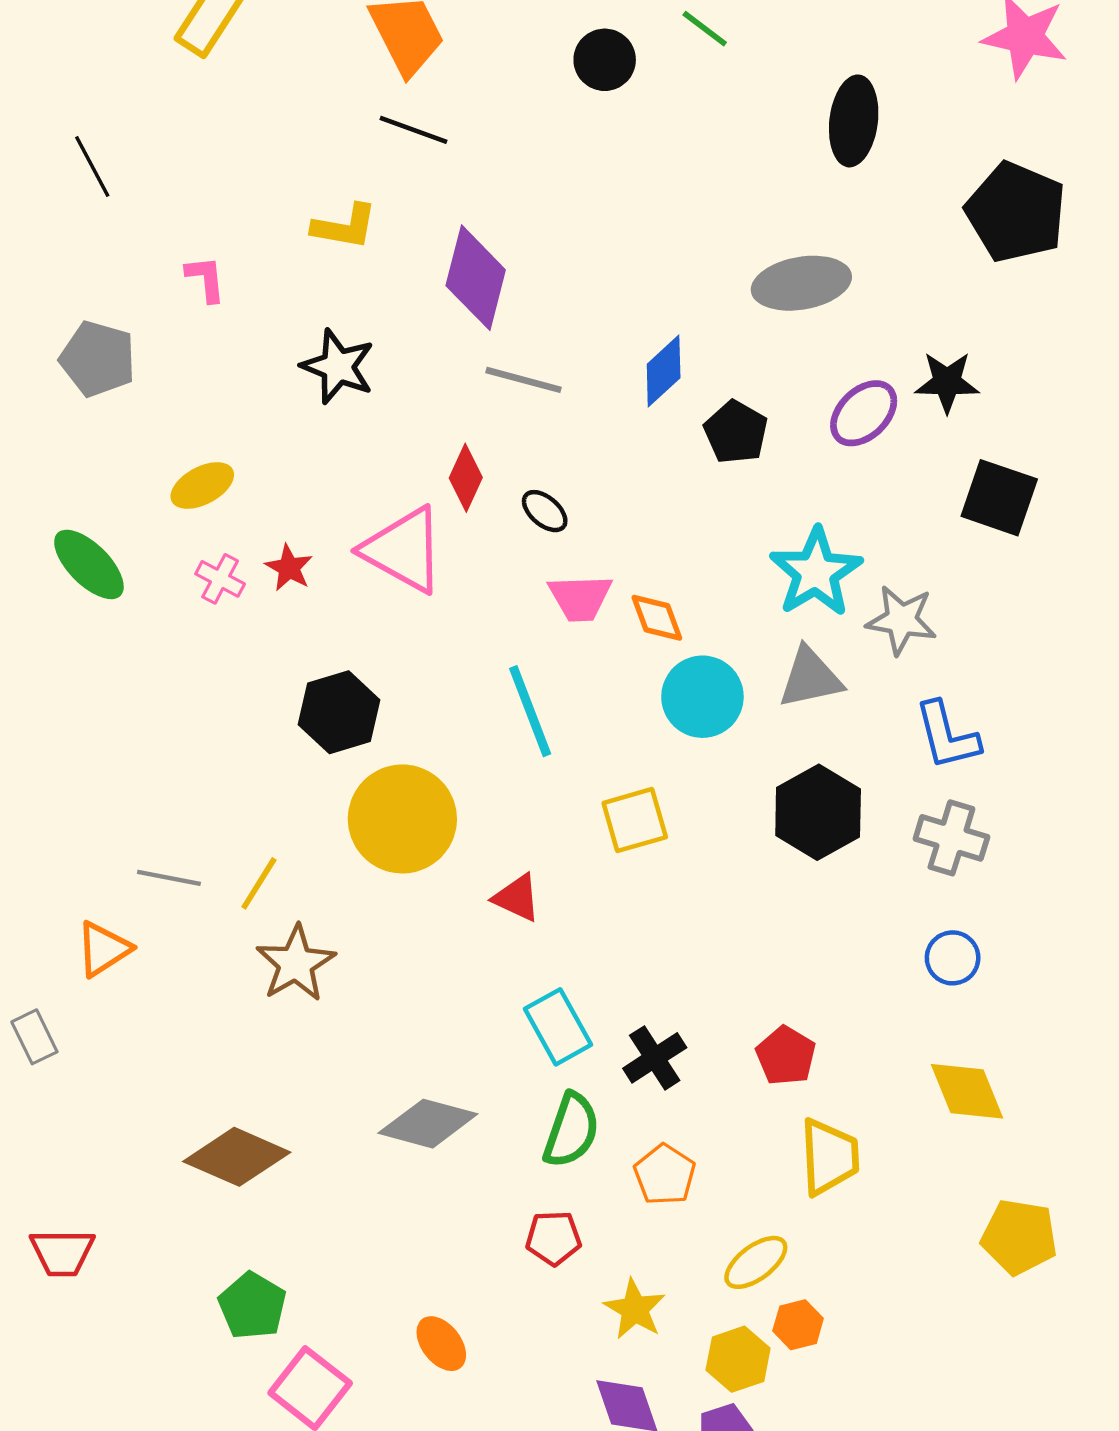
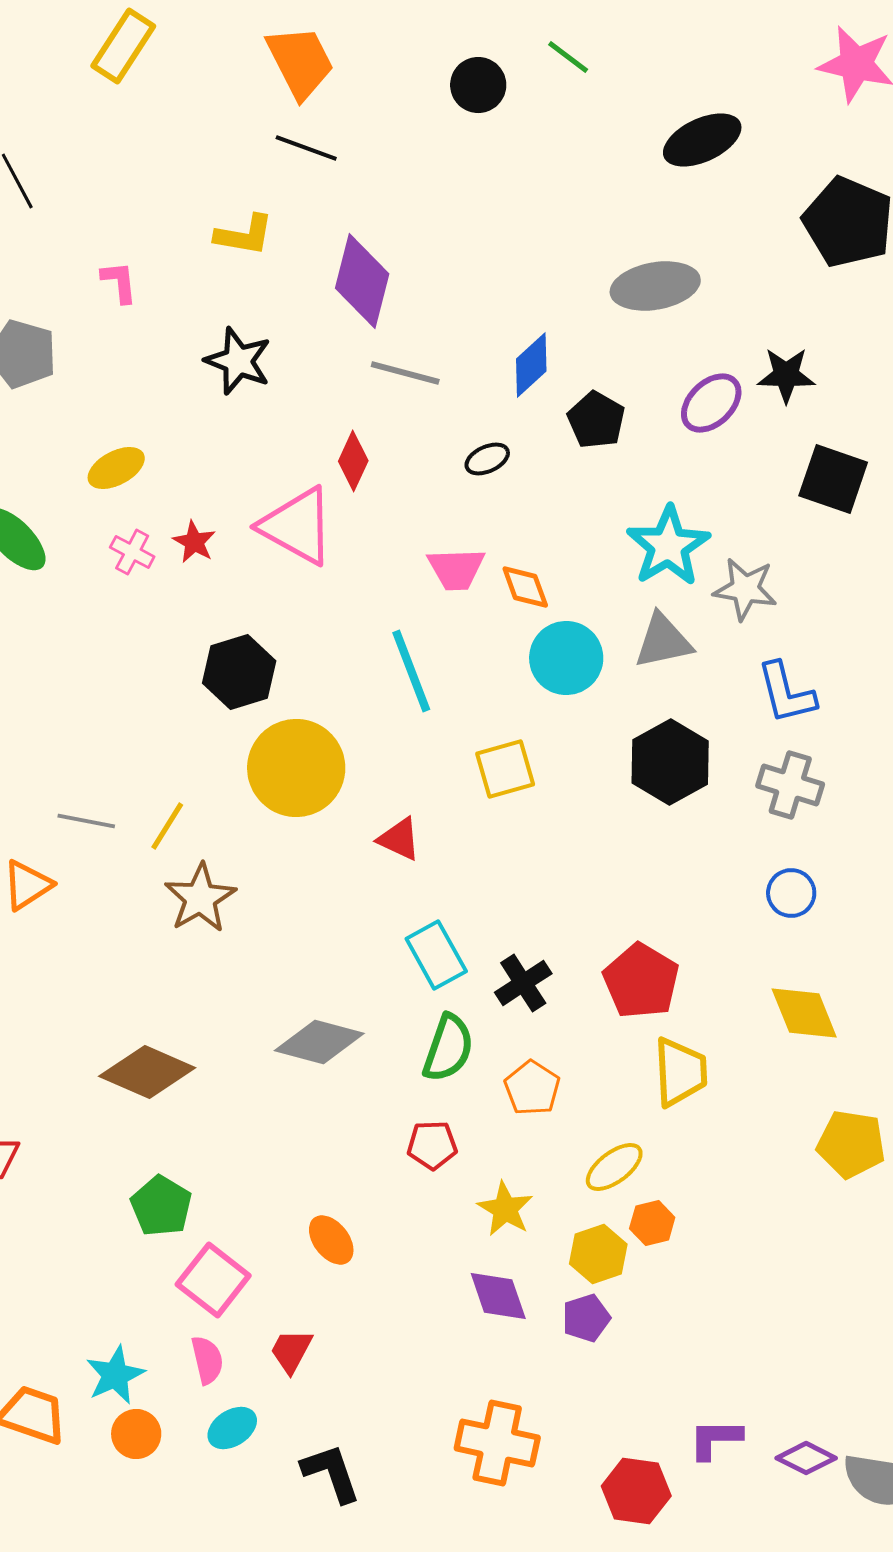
black ellipse: (854, 121) -> (702, 140), turned 58
black ellipse: (545, 511) -> (487, 459), moved, turned -66
red pentagon: (786, 1056) -> (641, 981), size x1.4

